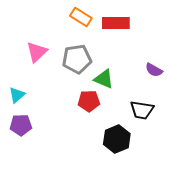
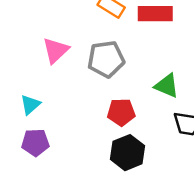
green triangle: (104, 79) -> (167, 86), moved
black hexagon: (117, 139) -> (128, 153), moved

